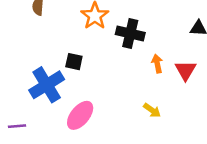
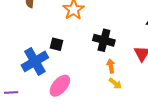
black cross: (130, 33) -> (104, 40), moved
orange arrow: (157, 64) -> (111, 66), moved

